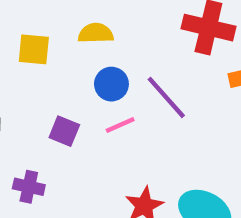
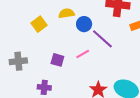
yellow square: (34, 49) -> (39, 24), turned -35
blue circle: (111, 84) -> (84, 24), moved

